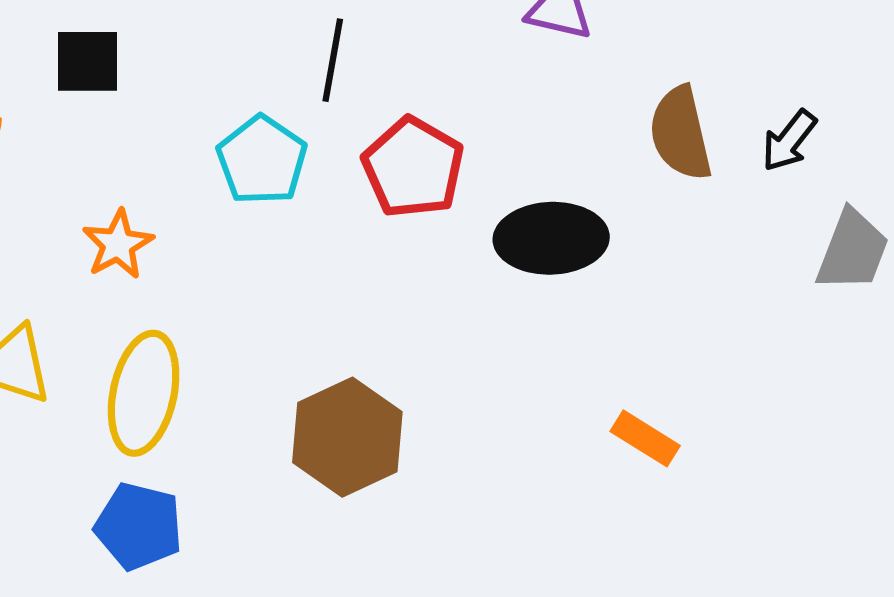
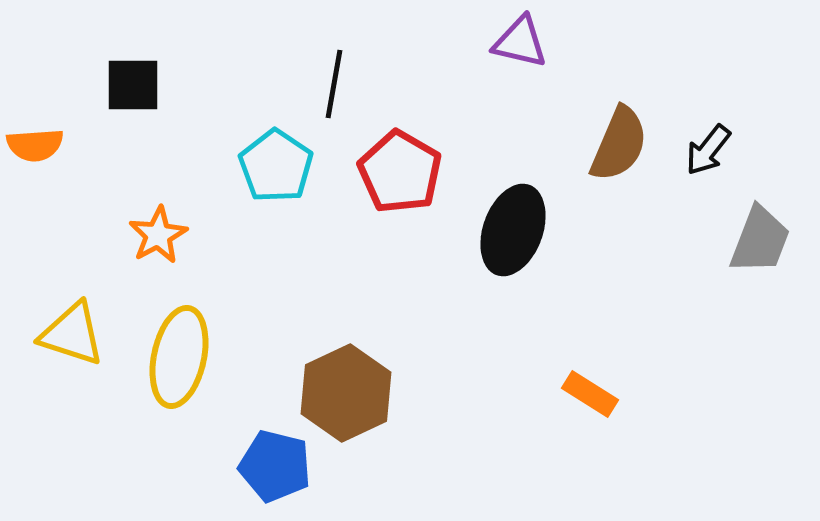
brown semicircle: (680, 133) -> (619, 144), turned -144
black ellipse: (551, 238) -> (513, 230), turned -68
blue pentagon: (139, 526) -> (275, 466), moved

